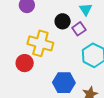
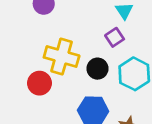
black circle: (63, 21) -> (98, 69), moved

